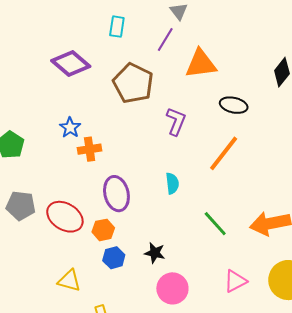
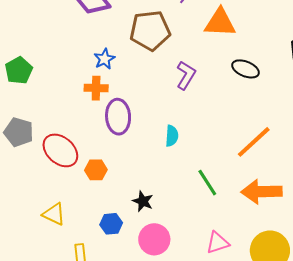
brown pentagon: (133, 83) -> (150, 30), turned 30
blue star: (70, 128) -> (104, 59), moved
orange line: (224, 153) -> (254, 142), moved
purple ellipse: (116, 194) -> (118, 117), moved
blue hexagon: (114, 258) -> (111, 224), moved

